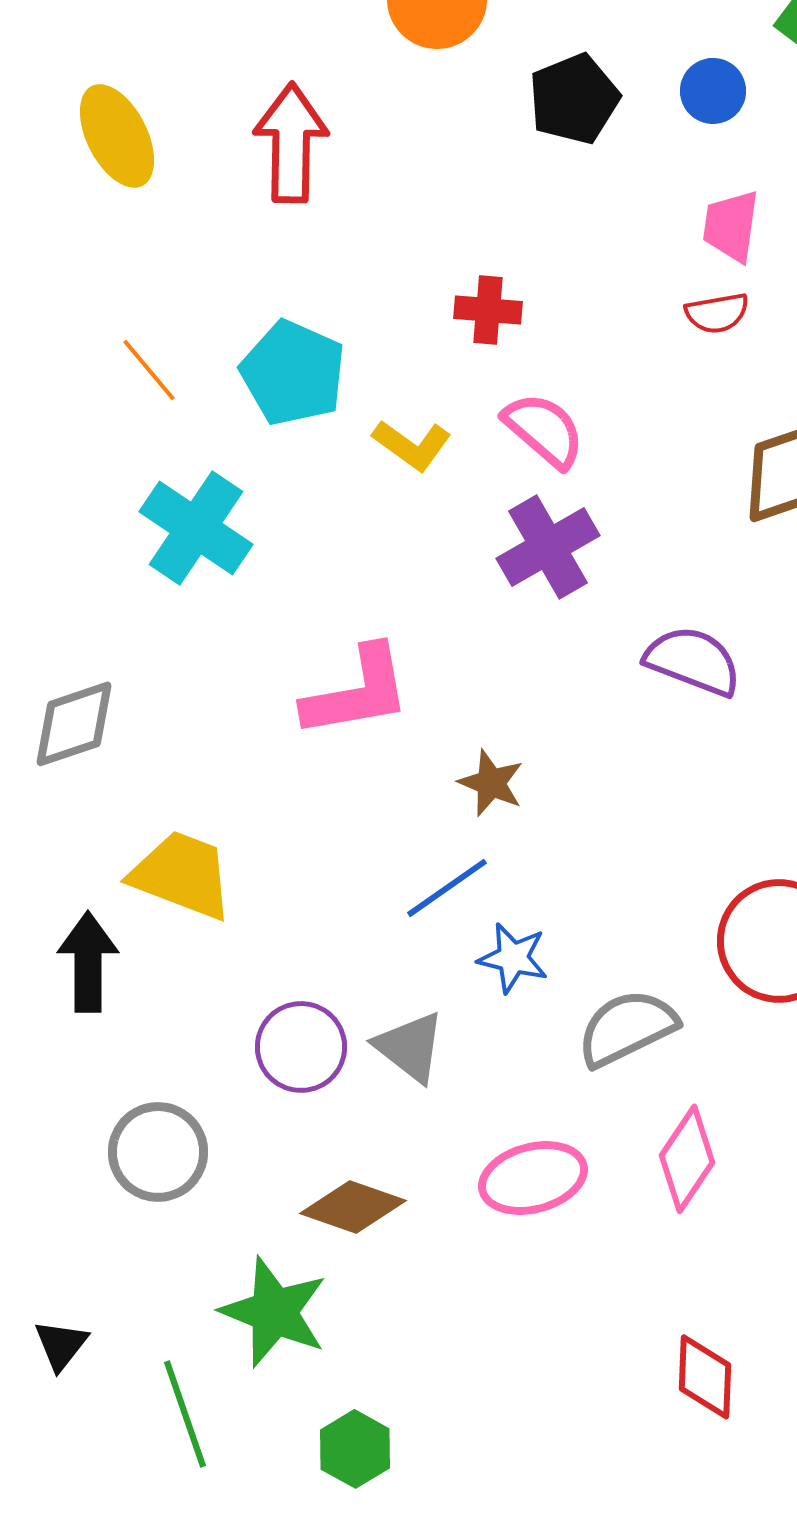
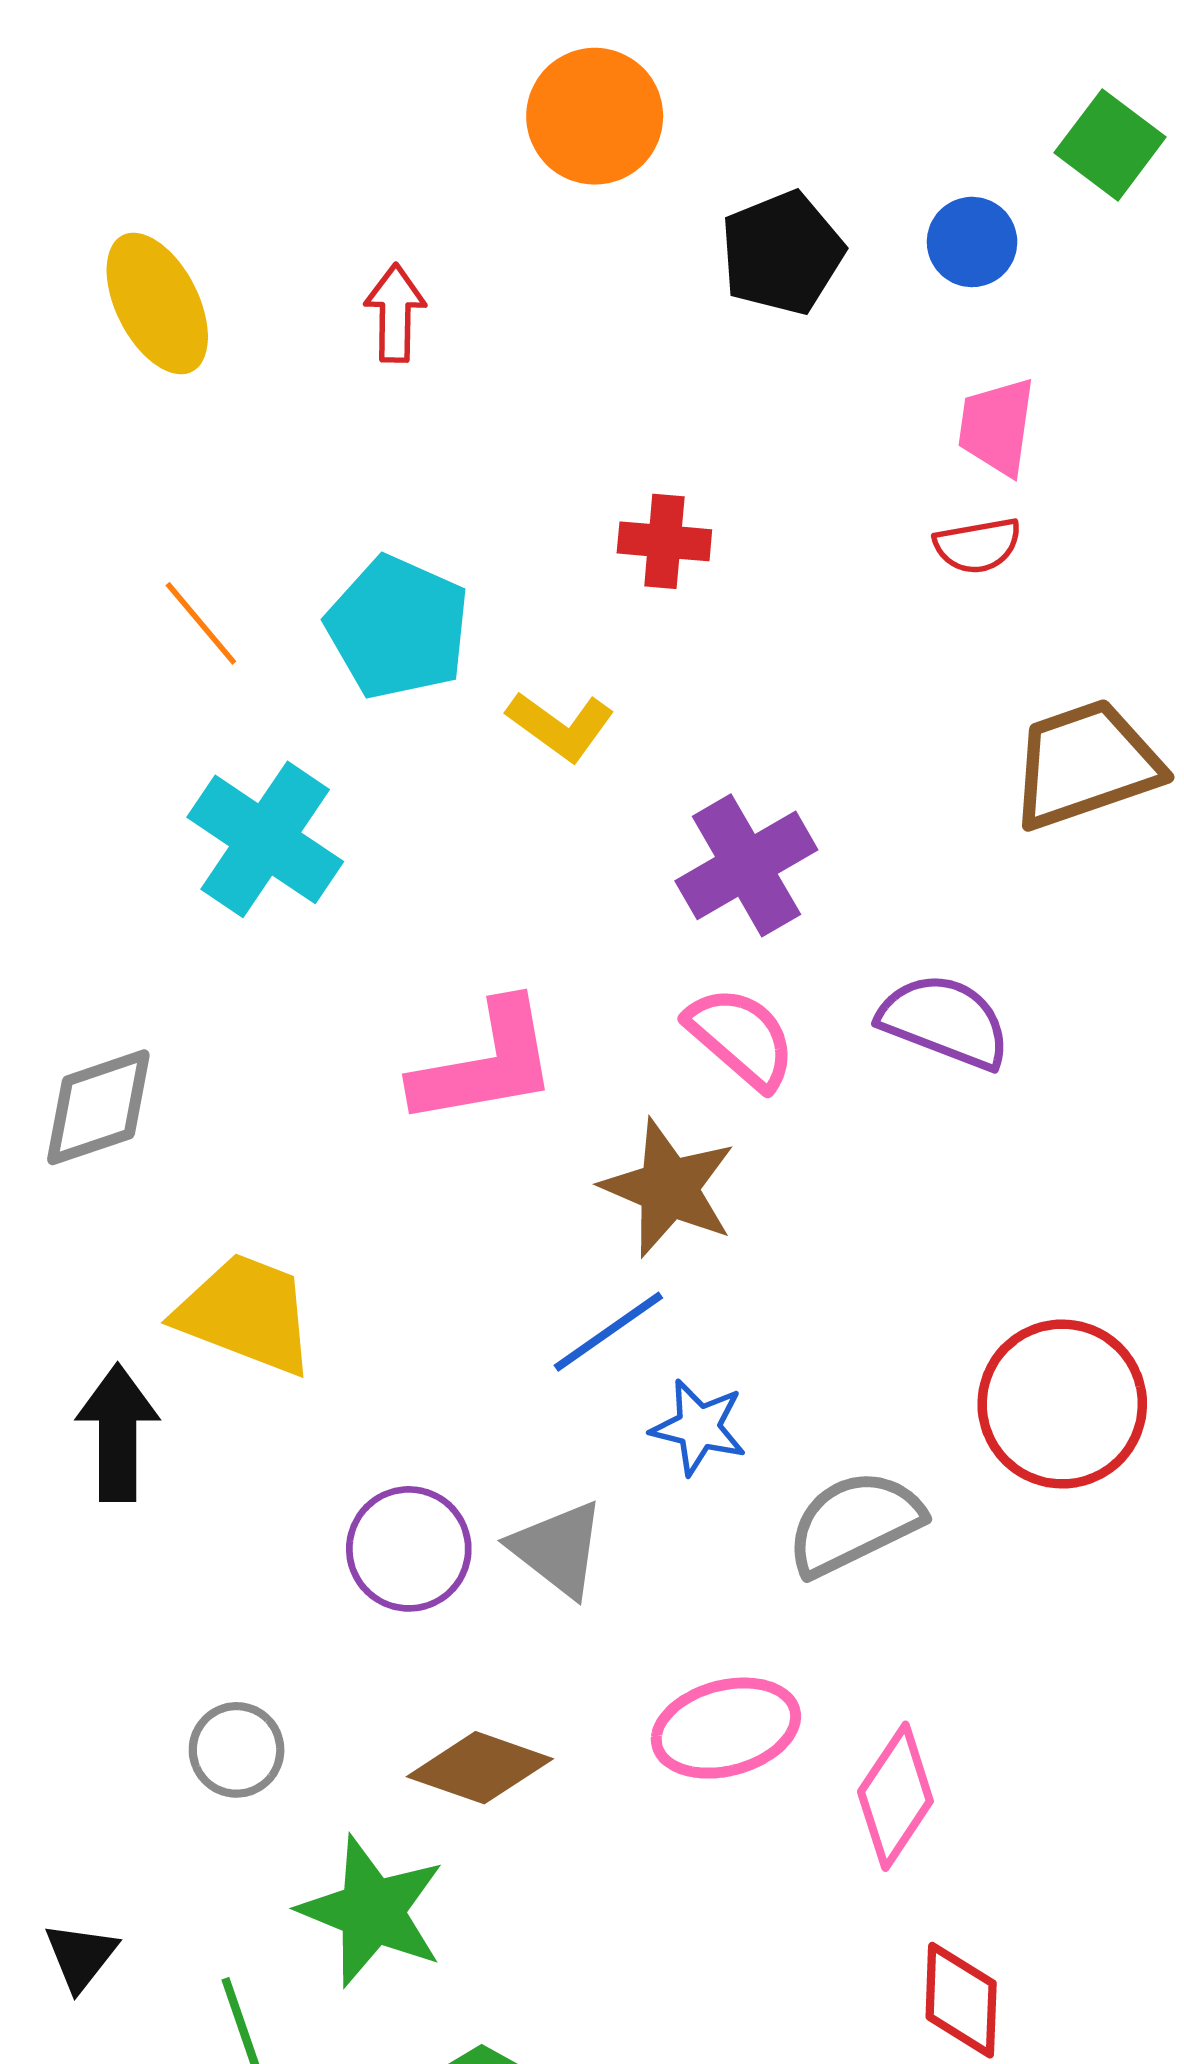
red arrow: (291, 143) -> (395, 313), size x0.6
pink semicircle: (544, 430) -> (741, 1038), moved
brown star: (491, 783) -> (669, 1188), size x1.5
gray circle: (158, 1152) -> (237, 1750), moved, size x0.7
pink diamond: (687, 1159) -> (895, 1796), moved

